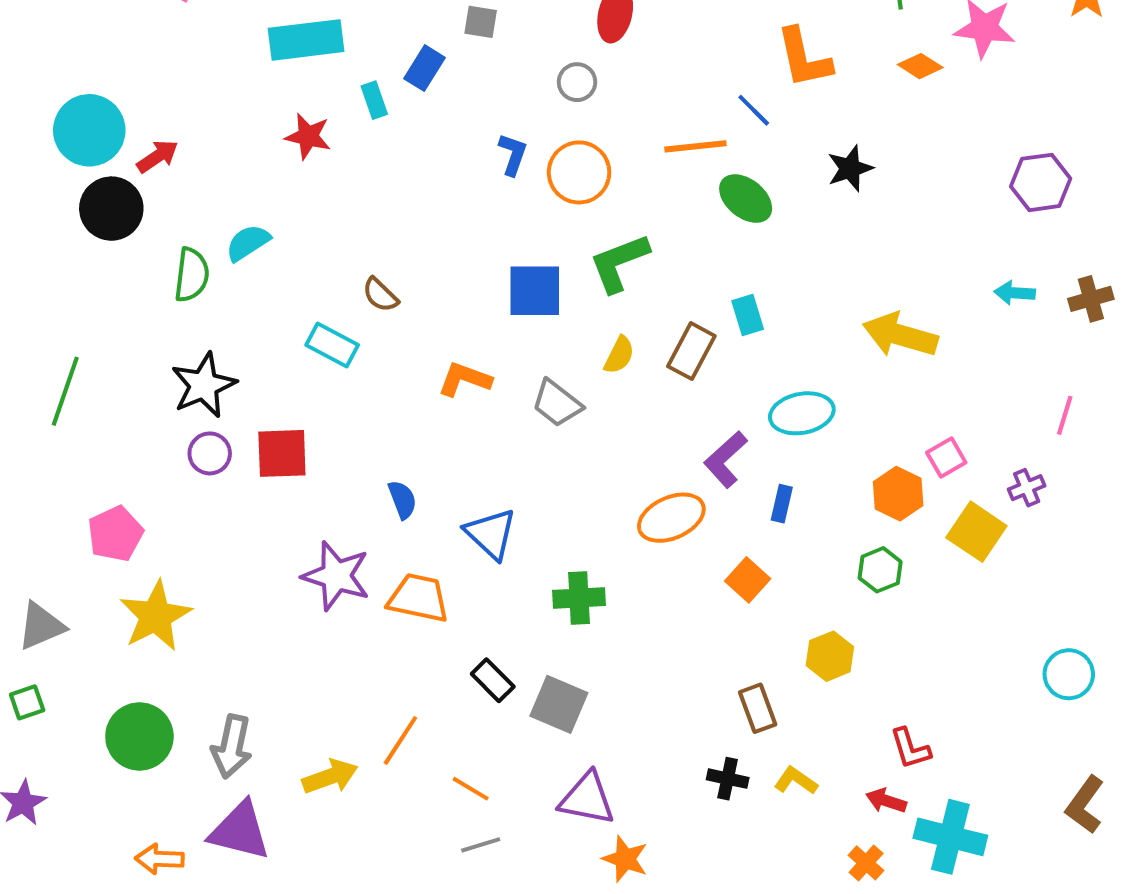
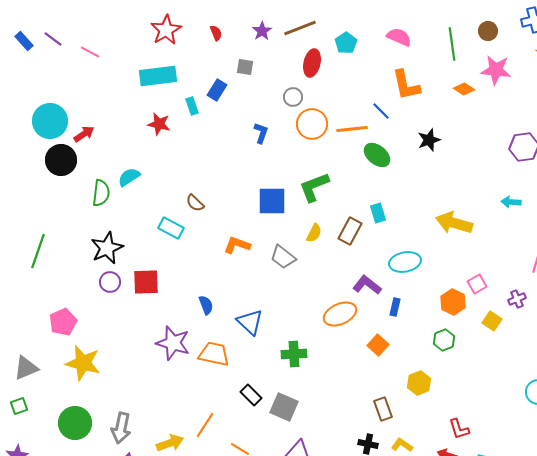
orange circle: (579, 172) -> (312, 124), moved
purple L-shape: (726, 459) -> (367, 285), turned 80
yellow square: (976, 532) -> (492, 321), size x0.7
yellow star: (156, 616) -> (83, 363), turned -30

